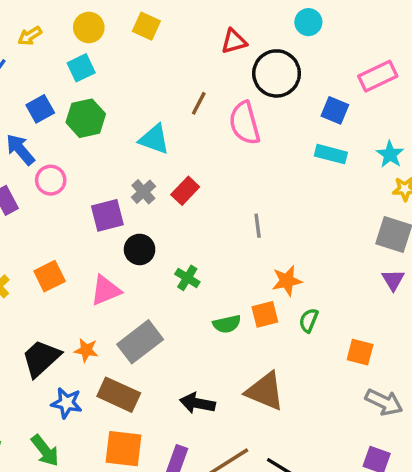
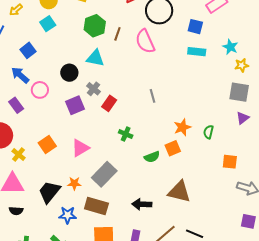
green hexagon: (86, 118) -> (95, 26), moved
red rectangle: (185, 191) -> (109, 103), moved
gray line: (258, 226) -> (153, 96), moved
black circle: (140, 249) -> (69, 73), moved
purple triangle: (393, 280) -> (243, 118), turned 32
green semicircle: (309, 320) -> (208, 132), moved

